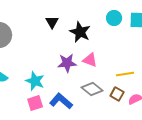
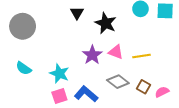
purple star: (67, 63) -> (92, 55), turned -30
yellow line: (125, 74) -> (141, 56), moved

